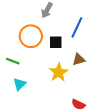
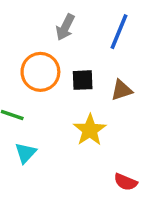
blue line: (77, 27) -> (119, 32), moved
brown triangle: (79, 59) -> (122, 90), moved

